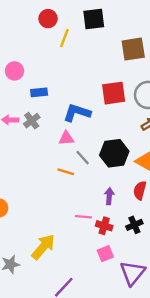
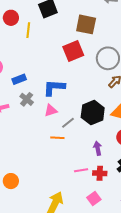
brown square: (133, 49) -> (86, 24), turned 35
red square: (114, 93) -> (73, 51), moved
gray cross: (32, 121) -> (27, 99), moved
gray line: (83, 158) -> (68, 123), turned -72
pink square: (105, 254) -> (94, 199), moved

